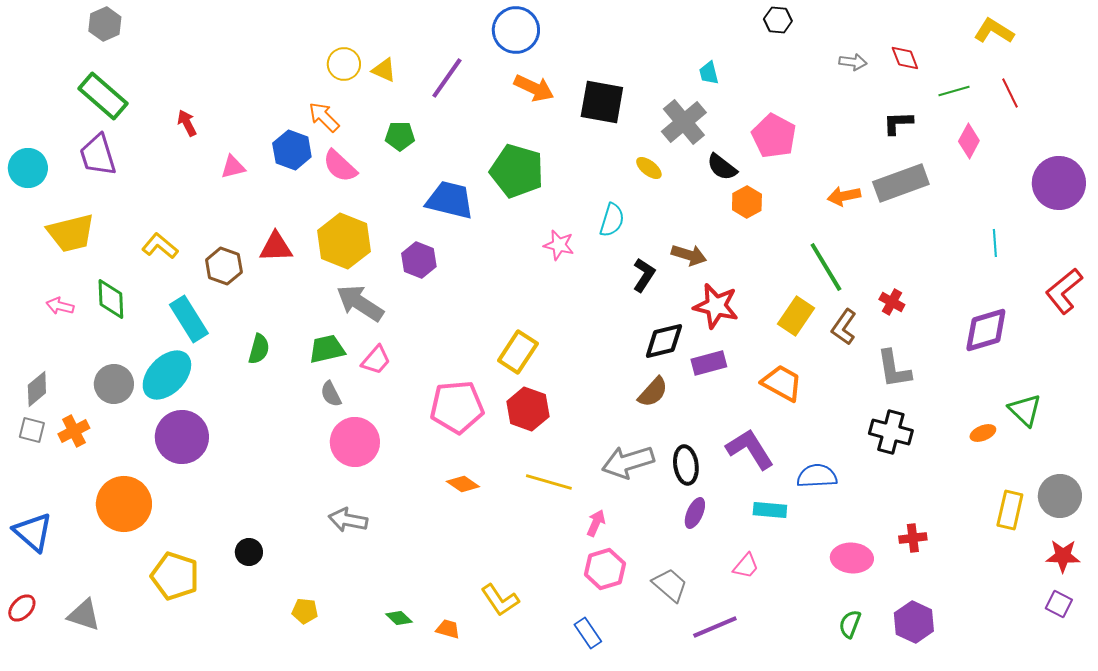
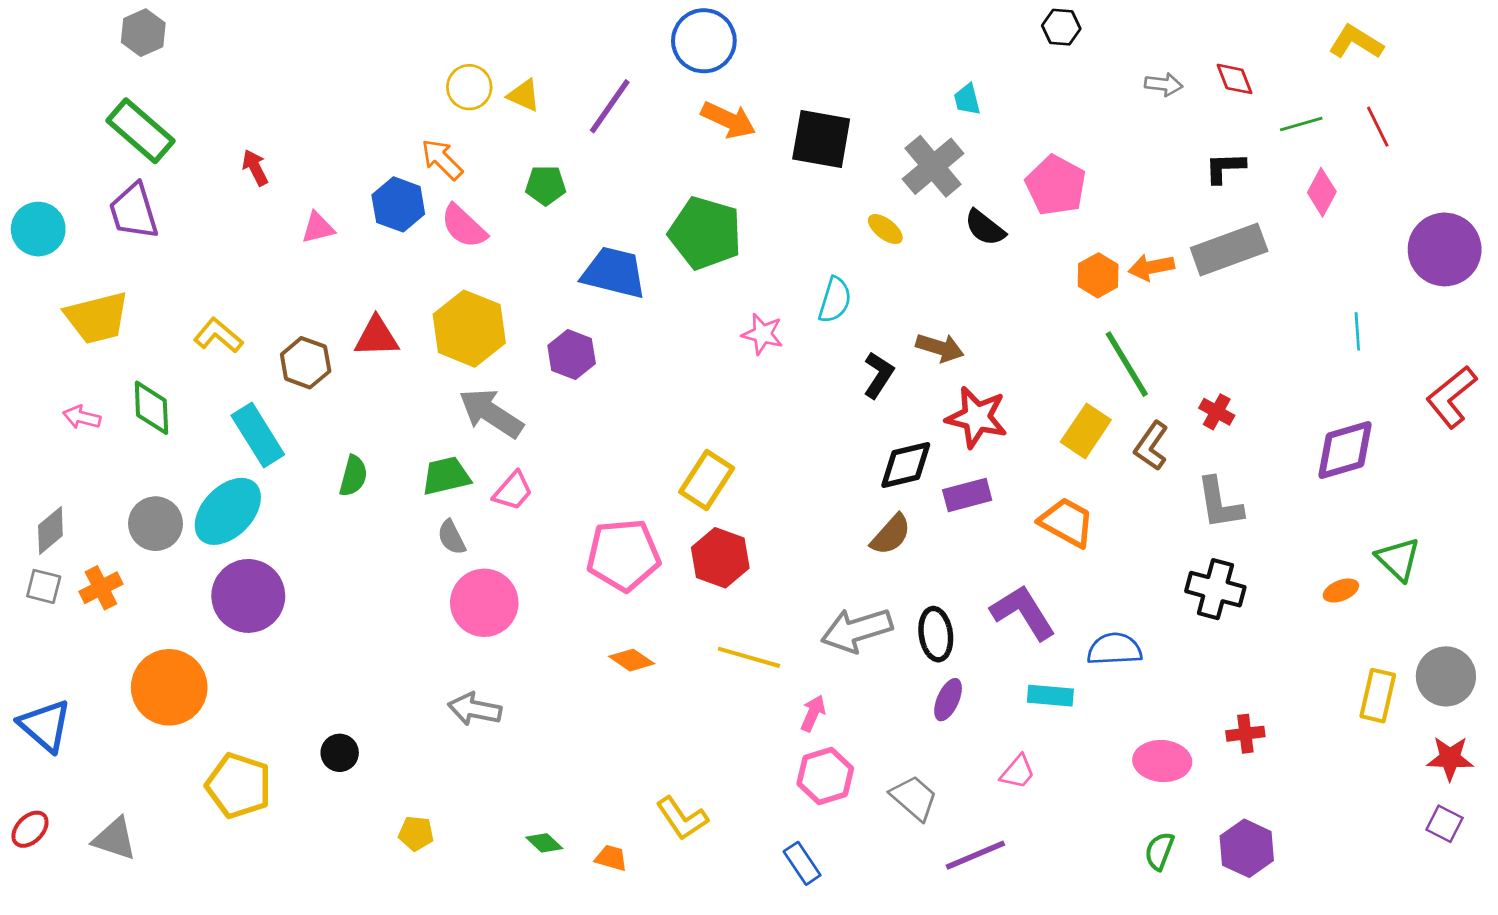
orange hexagon: (747, 202) -> (1098, 275), moved

